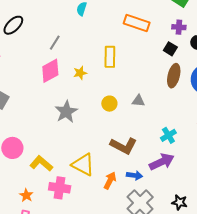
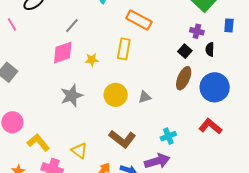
orange rectangle: (137, 23) -> (139, 20), moved
gray triangle: (138, 101) -> (145, 97), turned -32
yellow circle: (109, 104) -> (116, 95), size x1.5
yellow triangle: (83, 165) -> (79, 151), size x0.7

